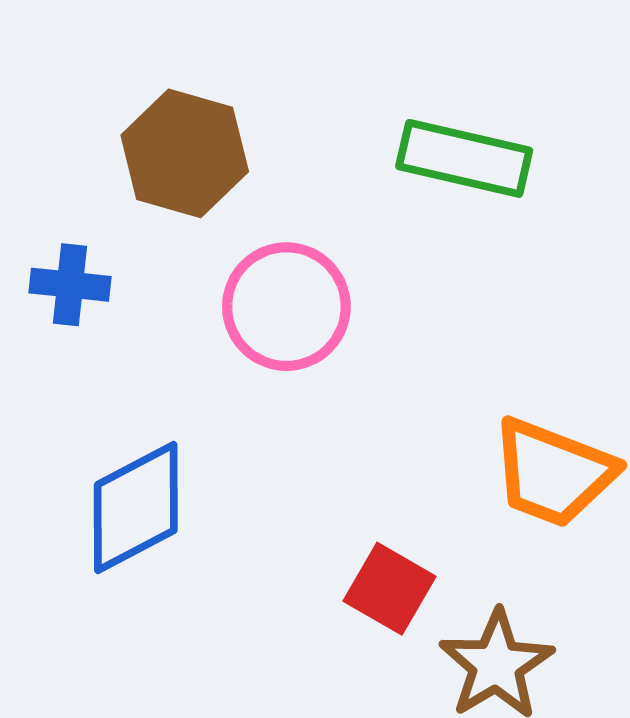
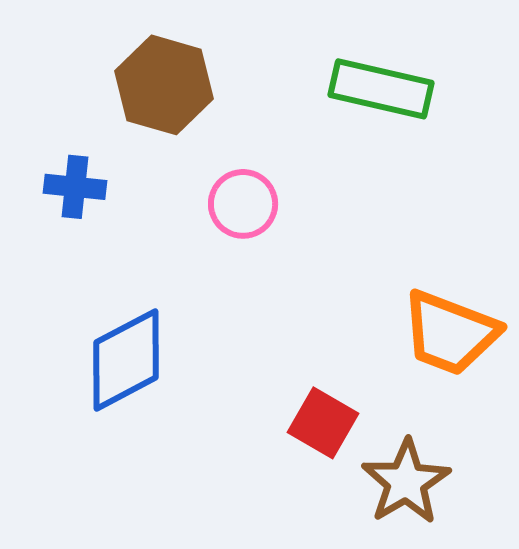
pink circle: (286, 307) -> (243, 204), size x0.7

